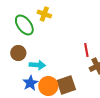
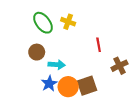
yellow cross: (44, 14) -> (68, 22), moved
red line: (86, 50) -> (99, 45), moved

